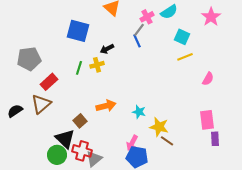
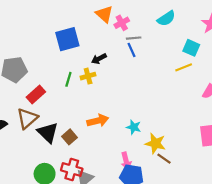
pink cross: (147, 17) -> (122, 23), moved
gray line: (139, 30) -> (134, 38), turned 48
blue square: (78, 31) -> (67, 39), turned -30
cyan square: (182, 37) -> (191, 48), moved
black triangle: (65, 139) -> (48, 133), moved
pink arrow: (132, 143) -> (126, 161), turned -42

